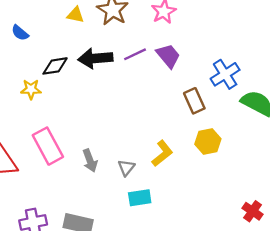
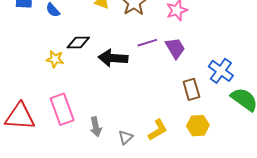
black arrow: (95, 58) -> (113, 58), moved
blue cross: (225, 74) -> (221, 71), turned -30

